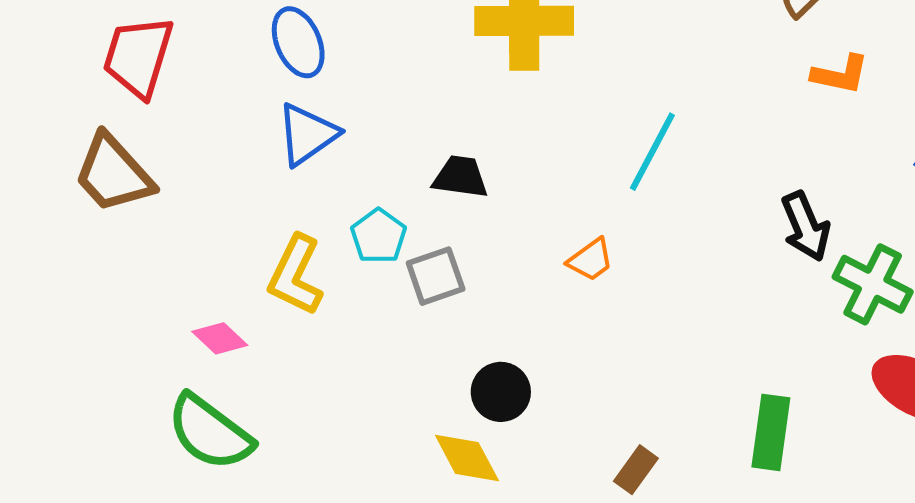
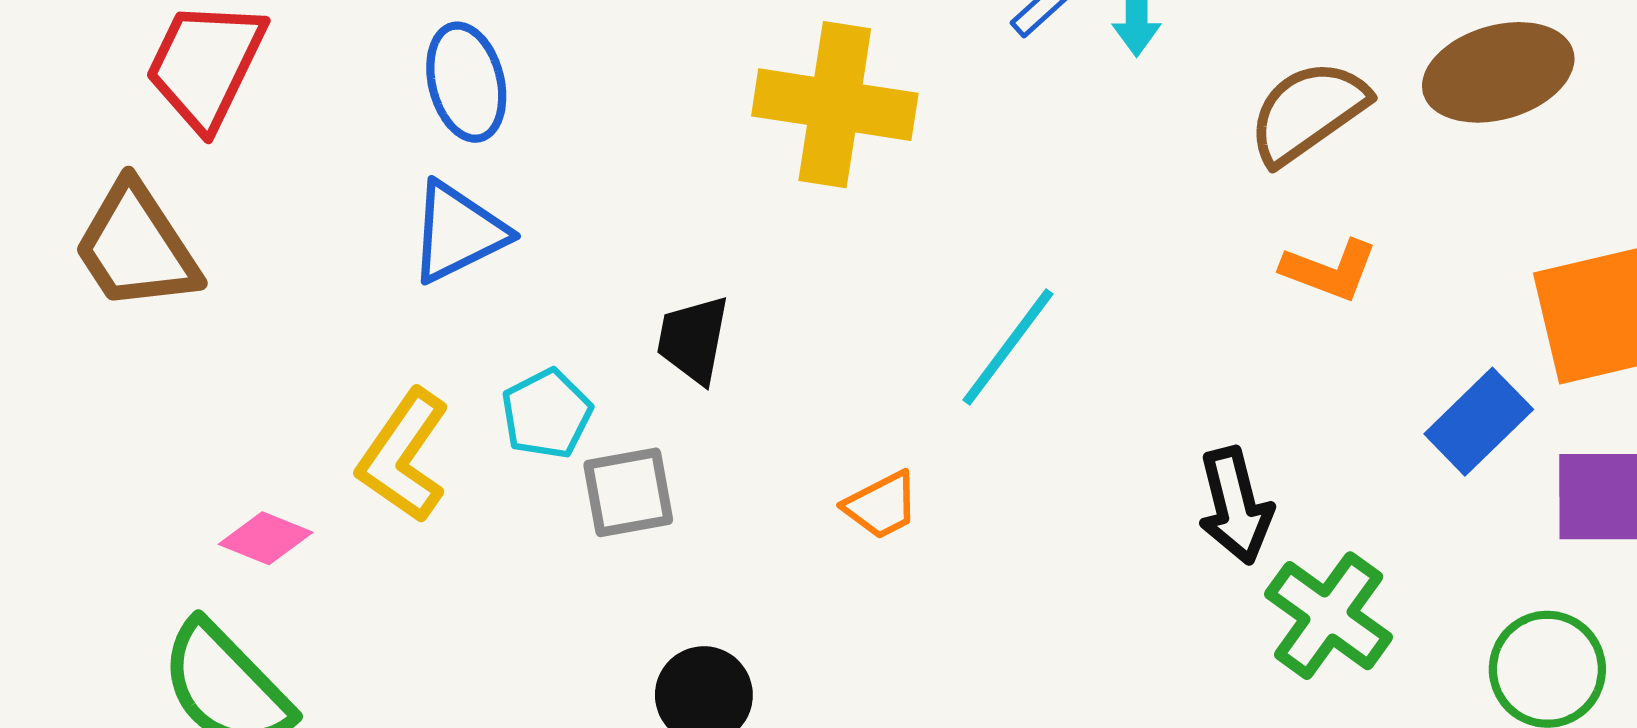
black trapezoid: (460, 177) -> (693, 339), turned -96
pink diamond: (220, 338) -> (266, 538), turned -30

